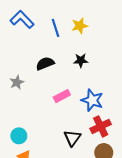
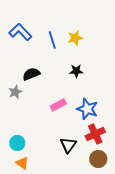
black semicircle: (45, 64) -> (31, 74), moved

